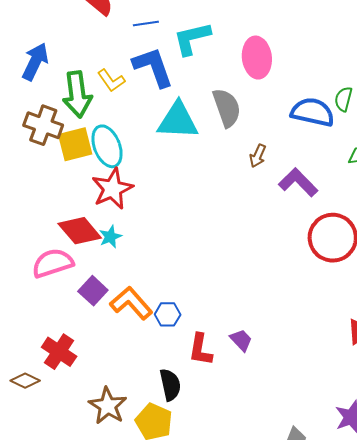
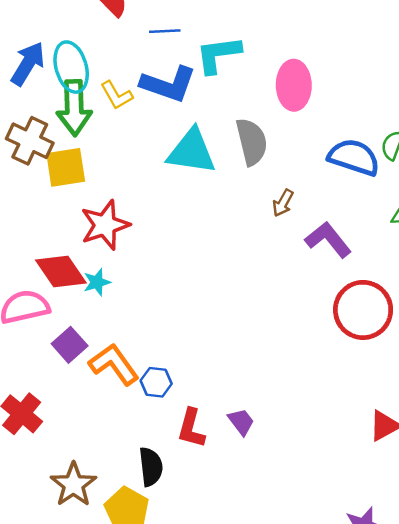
blue L-shape: (153, 67) -> (168, 84), turned 123
cyan ellipse: (107, 146) -> (71, 67), moved

